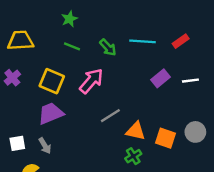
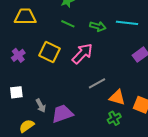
green arrow: (108, 47) -> (98, 26), turned -35
purple cross: (12, 78) -> (18, 55), moved
purple trapezoid: (51, 113) -> (62, 114), moved
white square: (17, 143) -> (16, 92), moved

